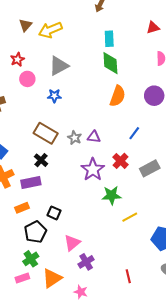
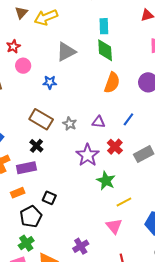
gray triangle: (59, 66) -> (66, 52), moved
purple triangle: (94, 137) -> (99, 122), moved
green star: (111, 195) -> (106, 181), turned 30
pink triangle: (72, 243) -> (114, 226), moved, turned -30

